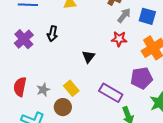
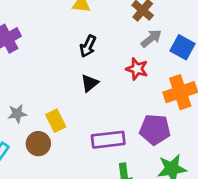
black arrow: (52, 34) -> (88, 46), moved
purple rectangle: (111, 93) -> (108, 140), turned -50

